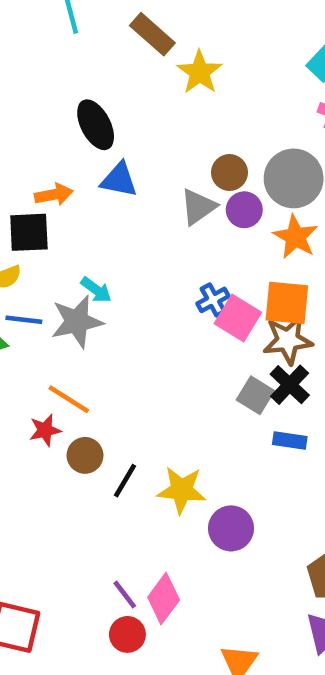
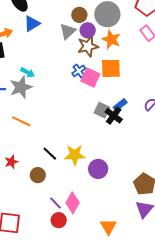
blue triangle: (119, 180) -> (32, 24), turned -36
brown star: (288, 340) -> (88, 46), moved
black cross: (290, 385) -> (114, 116), moved
red star: (45, 430) -> (11, 162), moved
blue rectangle: (290, 440) -> (120, 105), moved, turned -40
brown circle: (85, 455) -> (38, 175), moved
black line: (125, 481) -> (50, 154), turned -70

